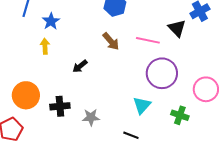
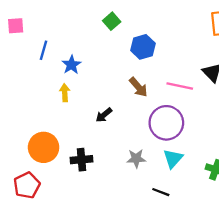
purple circle: (162, 73) -> (166, 123), moved
gray star: (91, 117) -> (136, 159), moved

